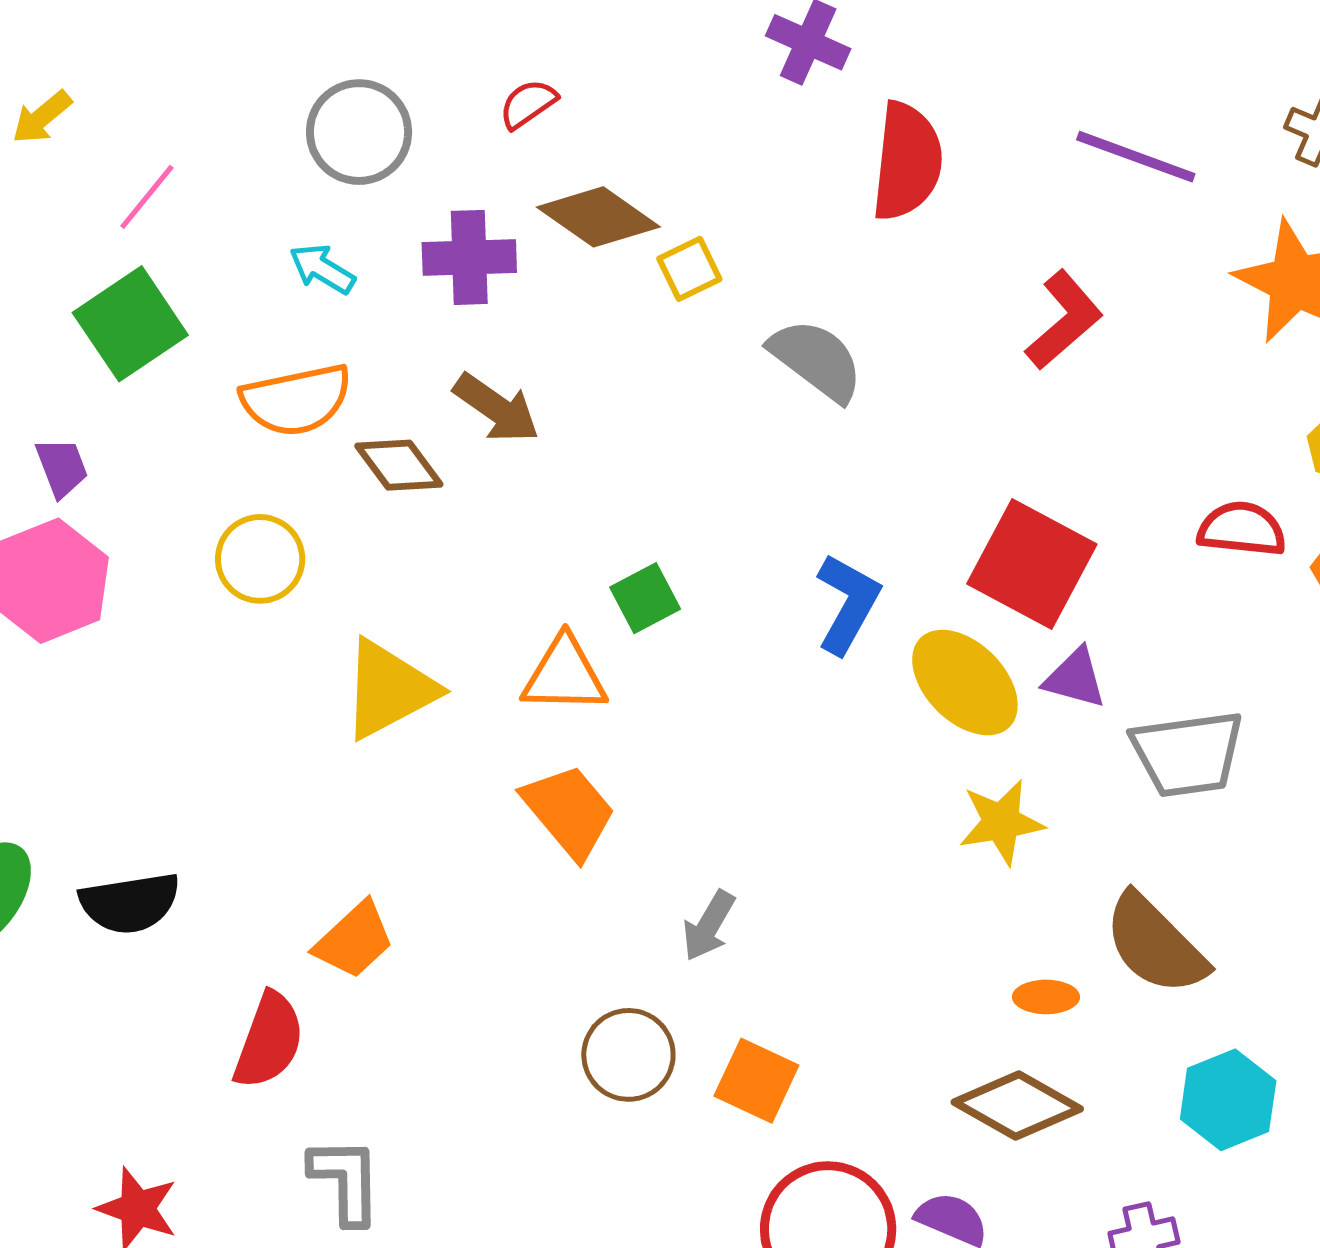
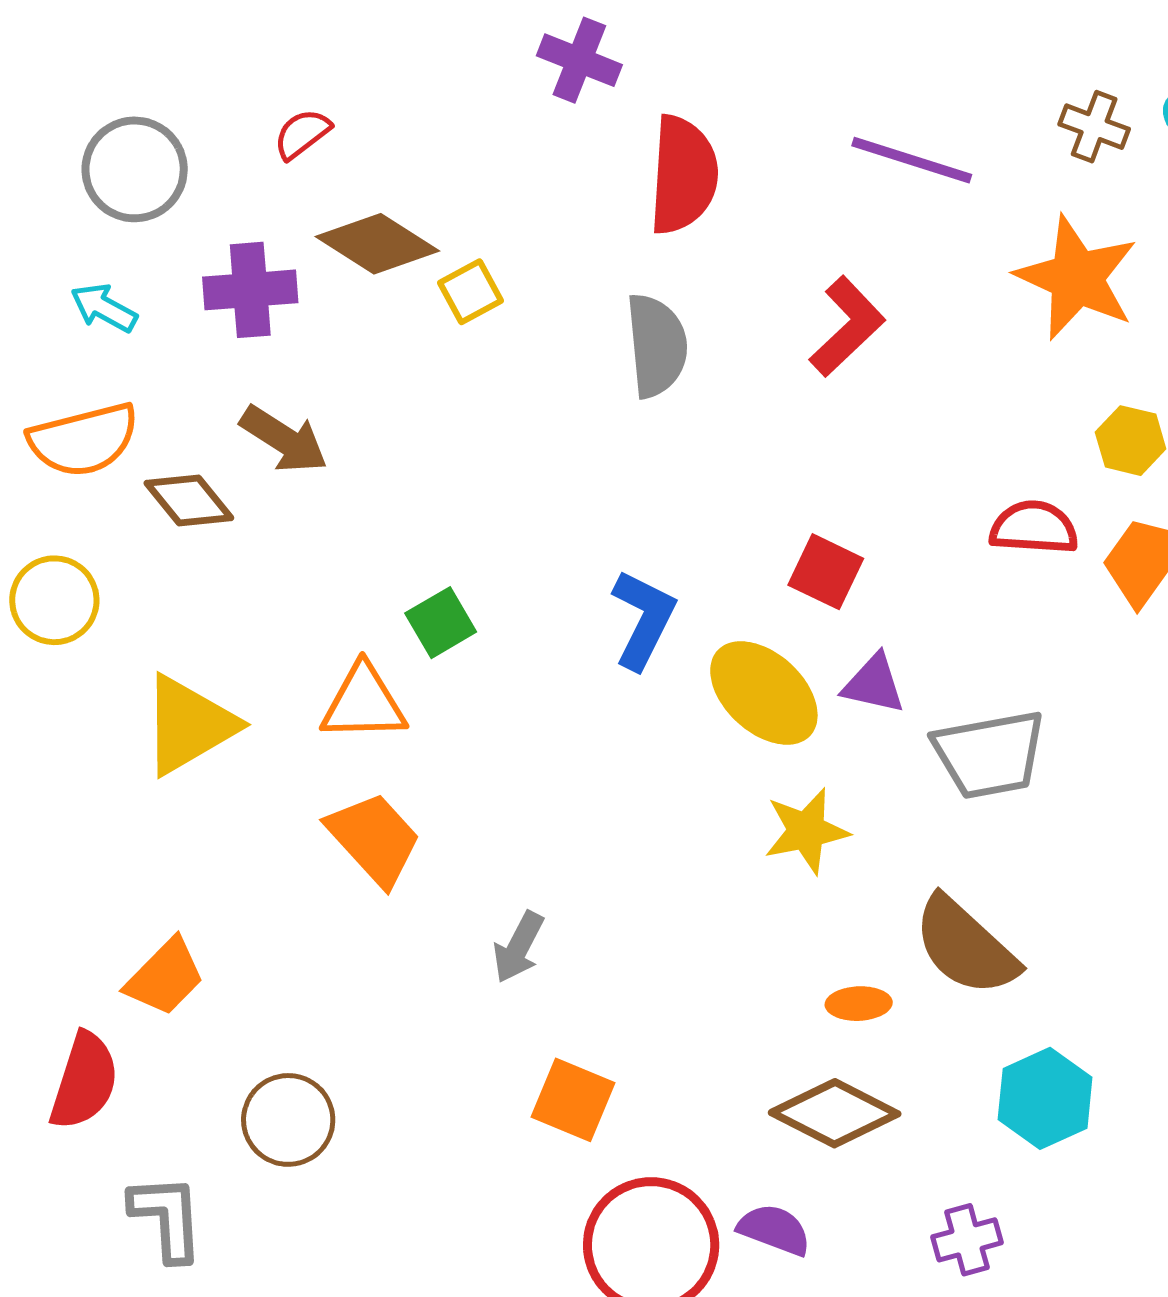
gray semicircle: (816, 360) -> (657, 346), moved, turned 50
red square: (1032, 564) -> (826, 572), size x0.6
brown circle: (628, 1055) -> (288, 1120), moved

